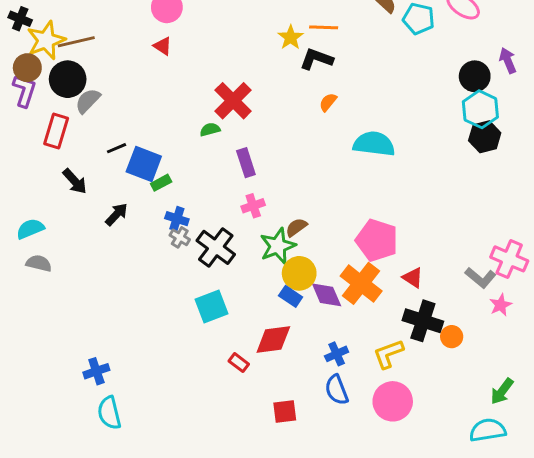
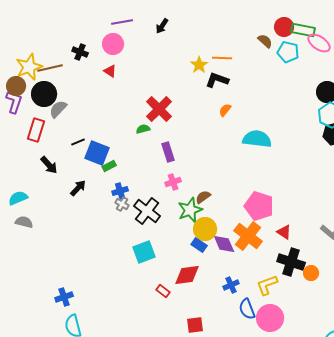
black cross: (20, 19) -> (80, 52), moved
blue cross: (177, 219) -> (120, 191), turned -35
blue semicircle: (337, 390) -> (247, 309), moved

